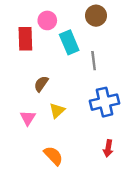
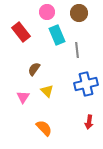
pink circle: (47, 20) -> (47, 12), moved
red rectangle: (25, 39) -> (21, 32), turned -36
yellow triangle: (57, 111) -> (47, 91), turned -32

